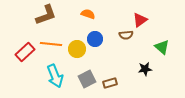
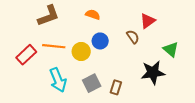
brown semicircle: (126, 35) -> (133, 37), turned -120
black star: (145, 69) -> (153, 73), size x1.6
brown rectangle: (110, 83) -> (116, 87), turned -56

